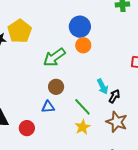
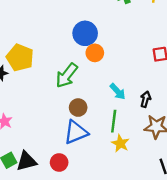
cyan arrow: (103, 86) -> (118, 92), moved
blue triangle: (48, 107) -> (76, 132), size x1.6
green line: (82, 107) -> (114, 121), turned 66

